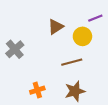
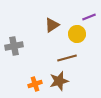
gray cross: (15, 49) -> (14, 46), turned 30
brown star: (75, 91) -> (59, 81), moved

